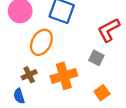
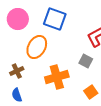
brown cross: (29, 75) -> (17, 71), moved

